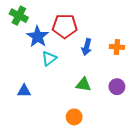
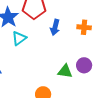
green triangle: (84, 85) -> (65, 71), moved

